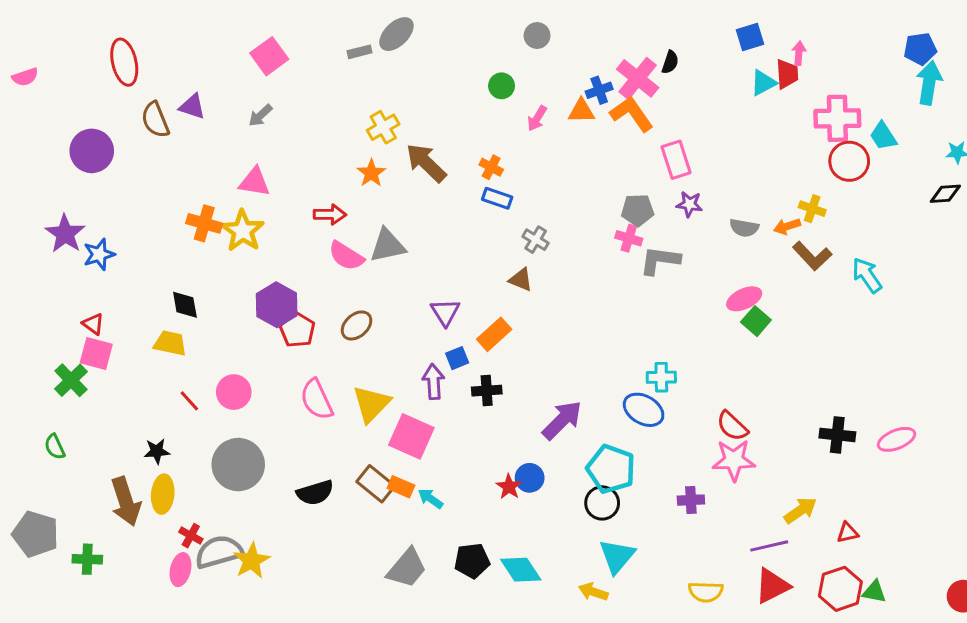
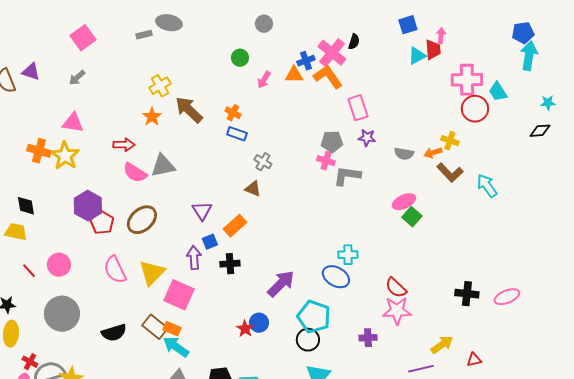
gray ellipse: (396, 34) -> (169, 23), turned 55
brown ellipse: (357, 325) -> (142, 220), size x1.4
cyan arrow: (431, 499) -> (176, 347), moved, size x1.5

